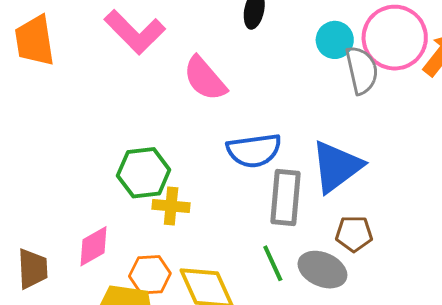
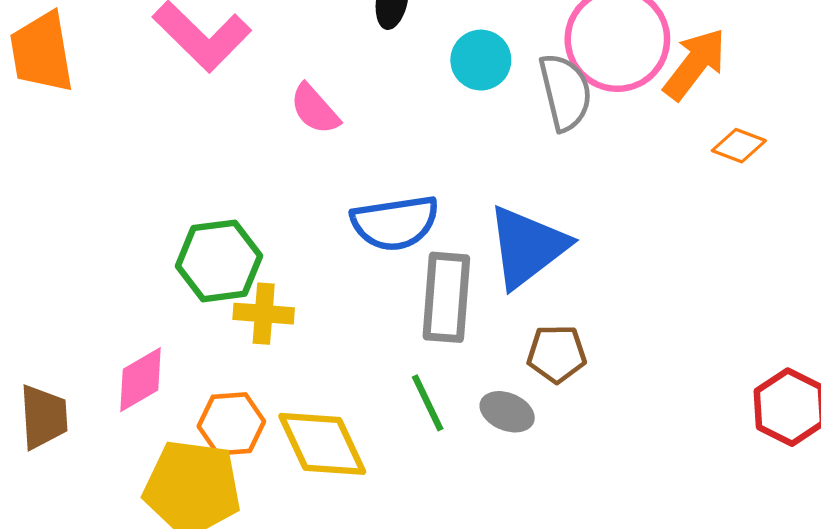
cyan circle: (335, 40) -> (481, 60), moved
pink semicircle: (205, 79) -> (315, 109), size x0.7
gray ellipse: (322, 270) -> (507, 412), size x0.7

